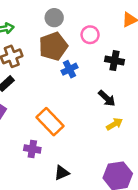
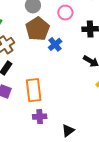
orange rectangle: (50, 122) -> (34, 90), moved, turned 50

